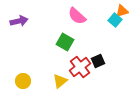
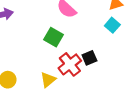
cyan square: (115, 20) -> (112, 25), moved

